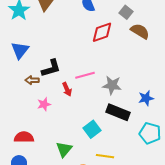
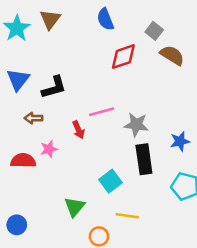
black L-shape: (51, 68) -> (54, 87), moved
black rectangle: (118, 112) -> (144, 159), turned 60
red semicircle: (24, 137) -> (23, 161), moved

